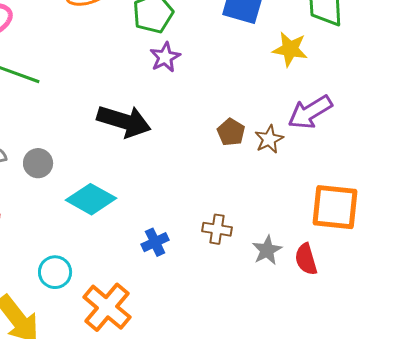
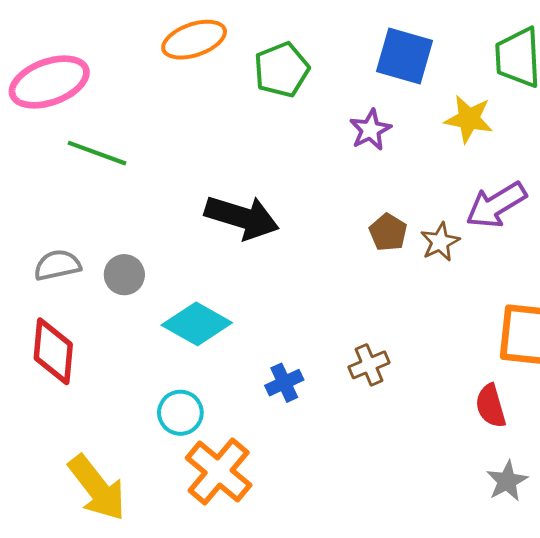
purple star: (165, 57) -> (370, 130), moved
brown cross: (217, 229) -> (369, 365), turned -32
gray star: (267, 250) -> (507, 481), moved
cyan circle: (55, 272) -> (180, 413), moved

